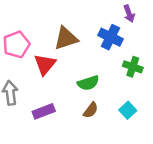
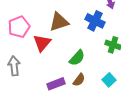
green semicircle: (88, 83) -> (77, 58), turned -30
purple rectangle: (44, 111) -> (56, 84), moved

